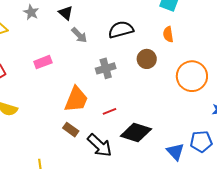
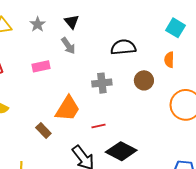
gray star: (31, 12) -> (38, 24), moved
gray arrow: (79, 35) -> (68, 46), moved
brown rectangle: (71, 130) -> (43, 130), moved

